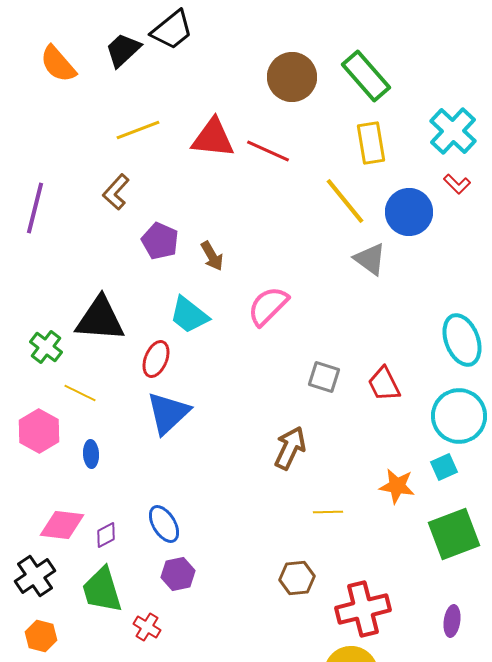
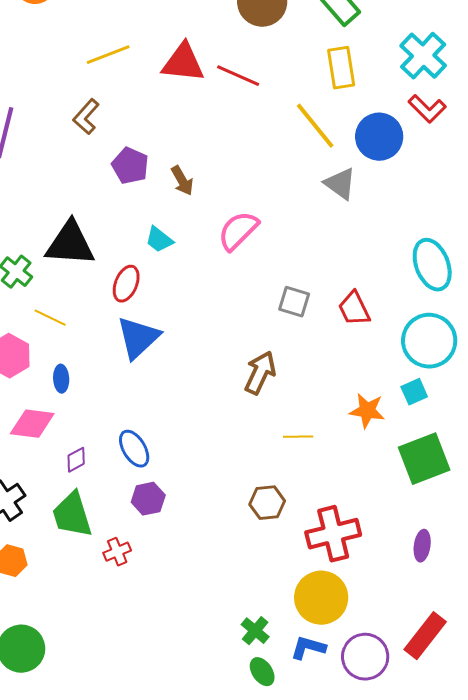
red L-shape: (457, 184) -> (427, 109), size x1.4
cyan trapezoid: (189, 315) -> (159, 240), size x0.7
pink diamond: (62, 525) -> (32, 424), moved
red cross: (147, 627) -> (117, 552), turned 36

